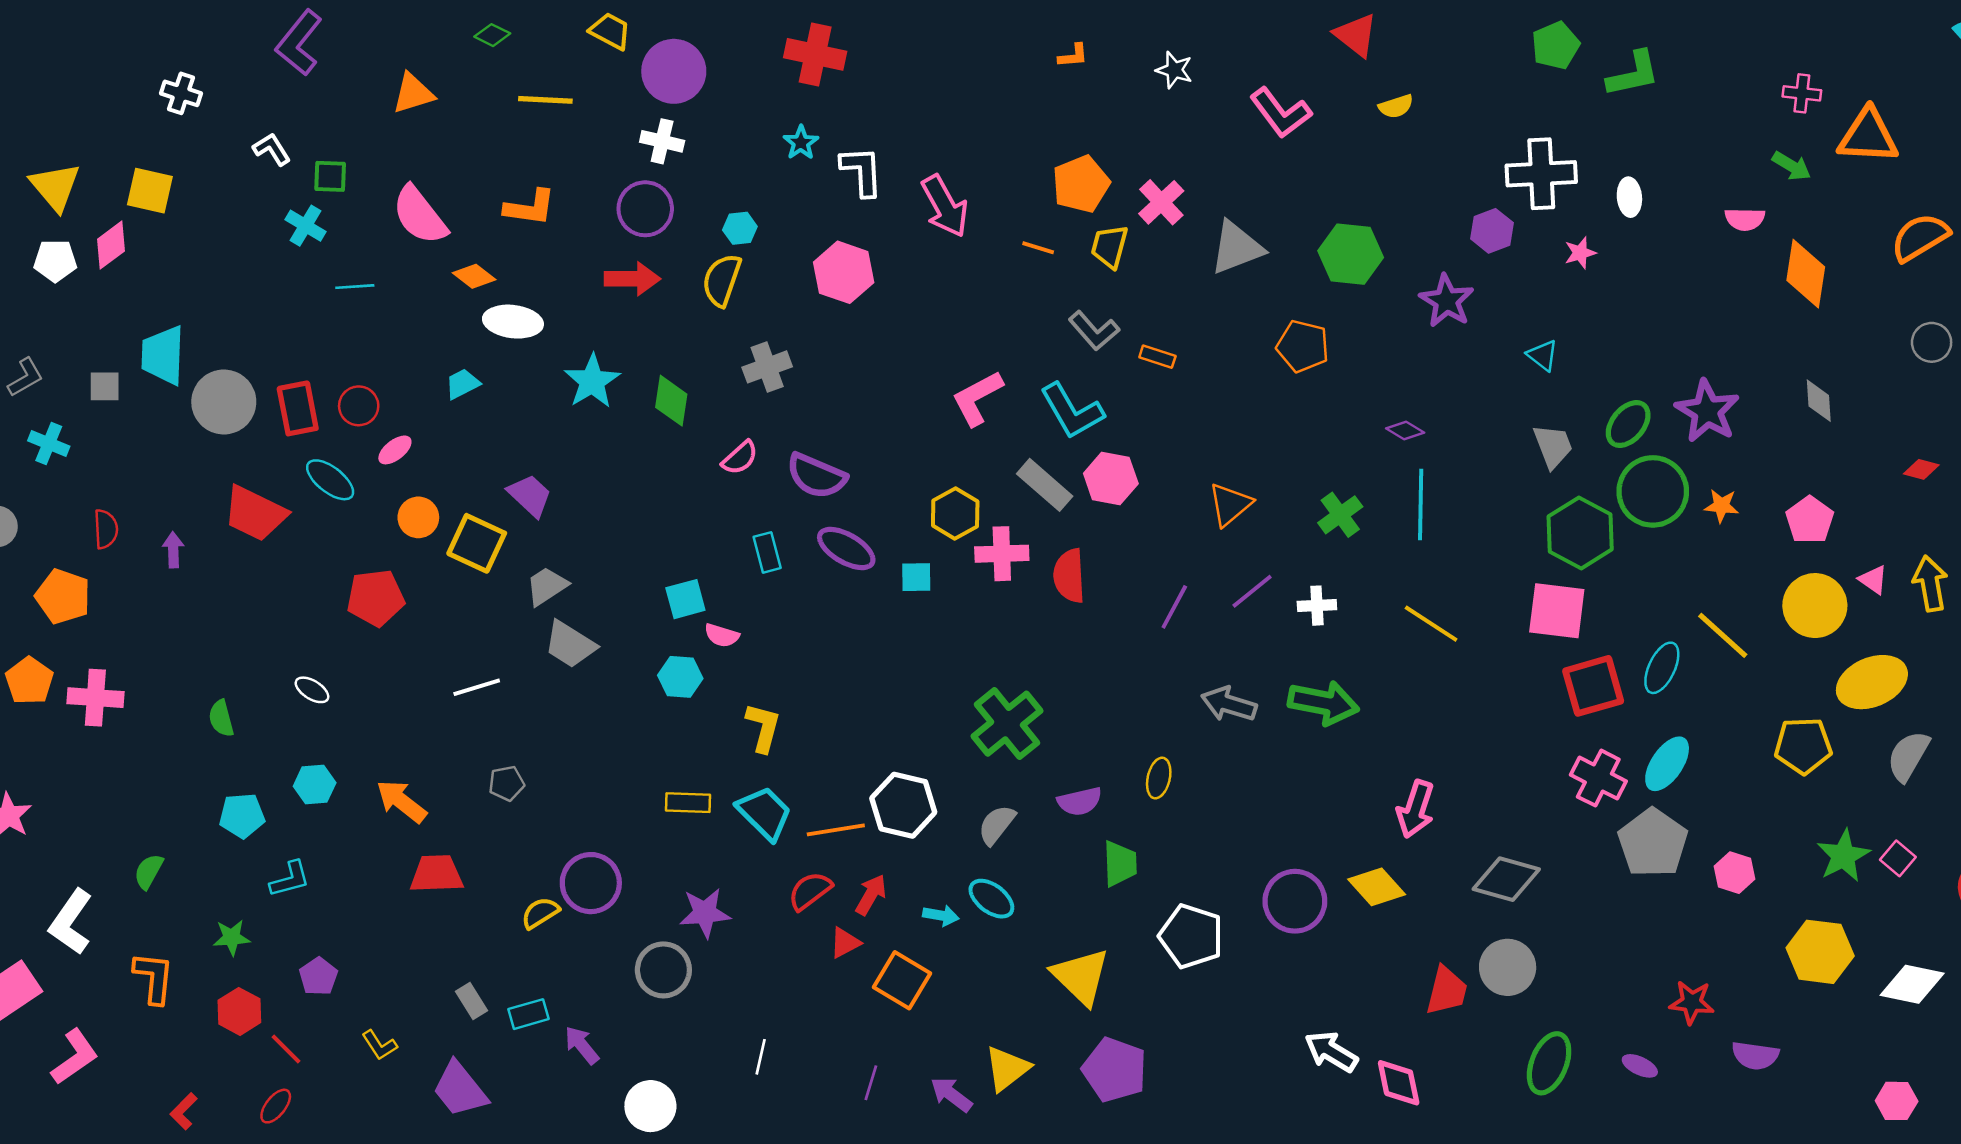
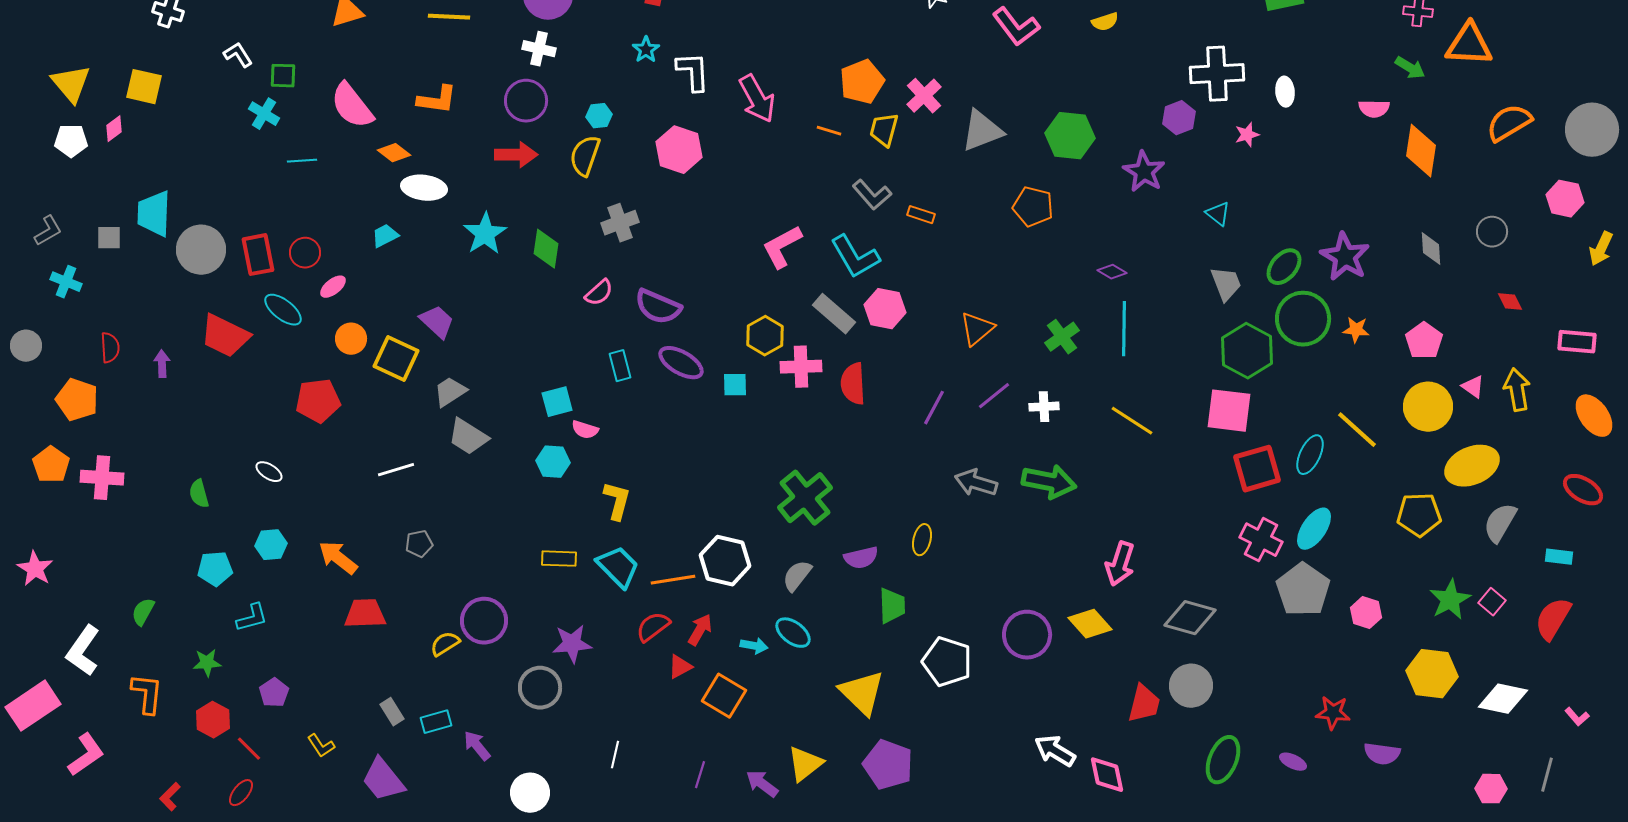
pink diamond: (111, 245) -> (114, 129), size x0.7
gray circle: (1932, 342) -> (1492, 232), moved
red diamond: (1921, 469) -> (1510, 302), turned 48

